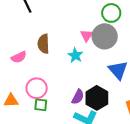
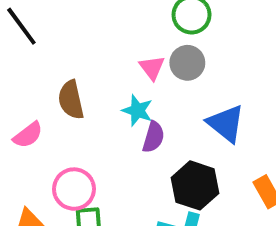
gray circle: (105, 36) -> (187, 63), size x0.7
purple semicircle: (78, 97) -> (153, 137), moved

